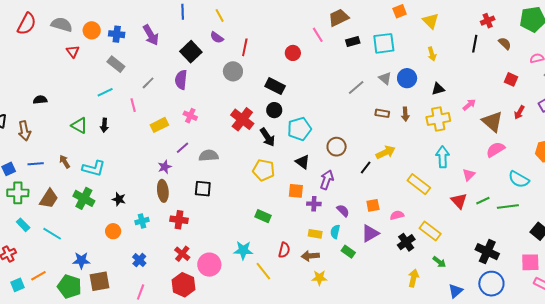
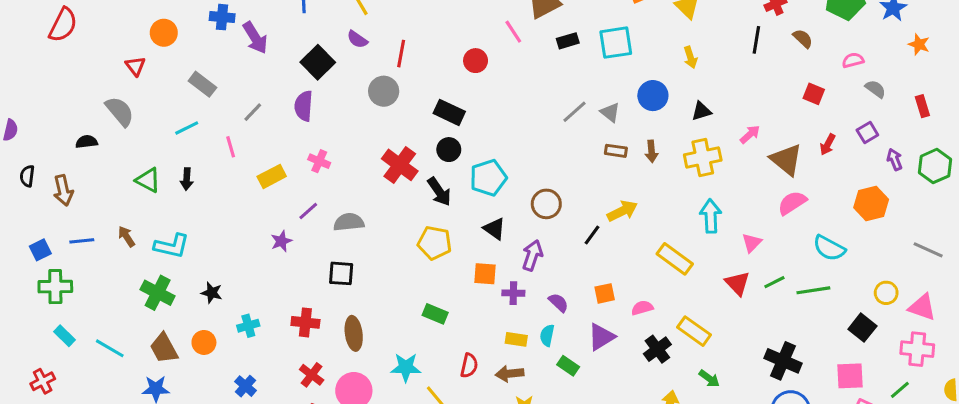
gray semicircle: (62, 25) -> (120, 111), moved, turned 35
blue cross: (117, 34) -> (222, 17), moved
gray triangle: (385, 78) -> (610, 112), moved
brown ellipse: (163, 191) -> (354, 333), moved
brown trapezoid: (49, 199) -> (164, 348), moved, turned 120

